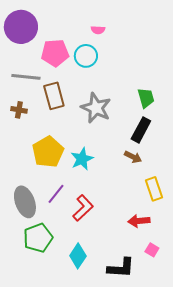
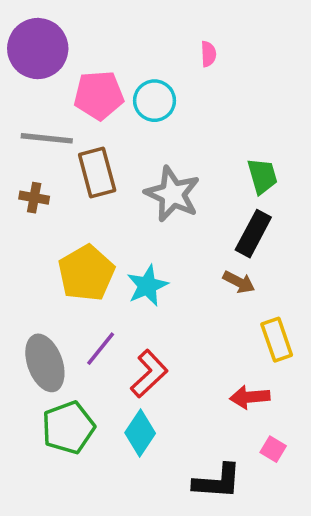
pink semicircle: (98, 30) -> (208, 54), moved, turned -96
cyan diamond: (78, 256) -> (140, 433), moved

